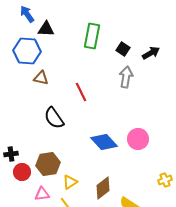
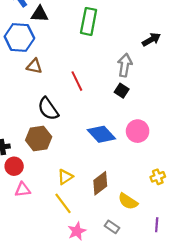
black square: (123, 49) -> (122, 91), moved
brown hexagon: (48, 164) -> (39, 139), moved
yellow cross: (165, 180) -> (158, 177), moved
pink triangle: (42, 194) -> (23, 190), moved

